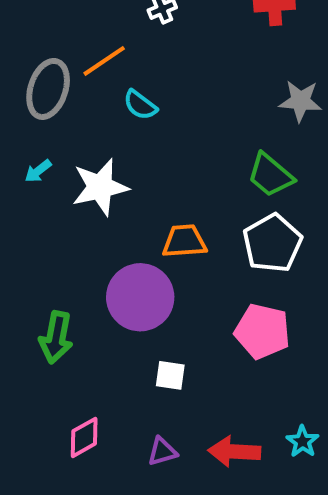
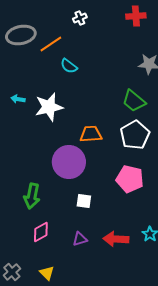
gray ellipse: (48, 89) -> (21, 35), moved, turned 60
cyan arrow: (38, 171) -> (18, 99), turned 48
green arrow: (56, 337) -> (32, 196), moved

